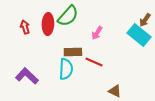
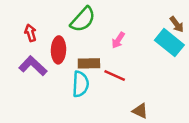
brown arrow: (145, 20) -> (177, 24), turned -72
red ellipse: (48, 24) -> (58, 50), moved
purple L-shape: (27, 76) -> (33, 66), moved

